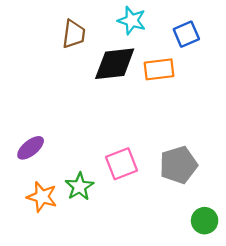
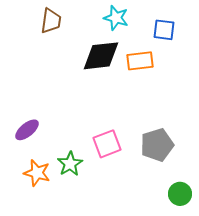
brown trapezoid: (74, 34) -> (51, 21), moved
blue square: (186, 34) -> (164, 30), turned 30

